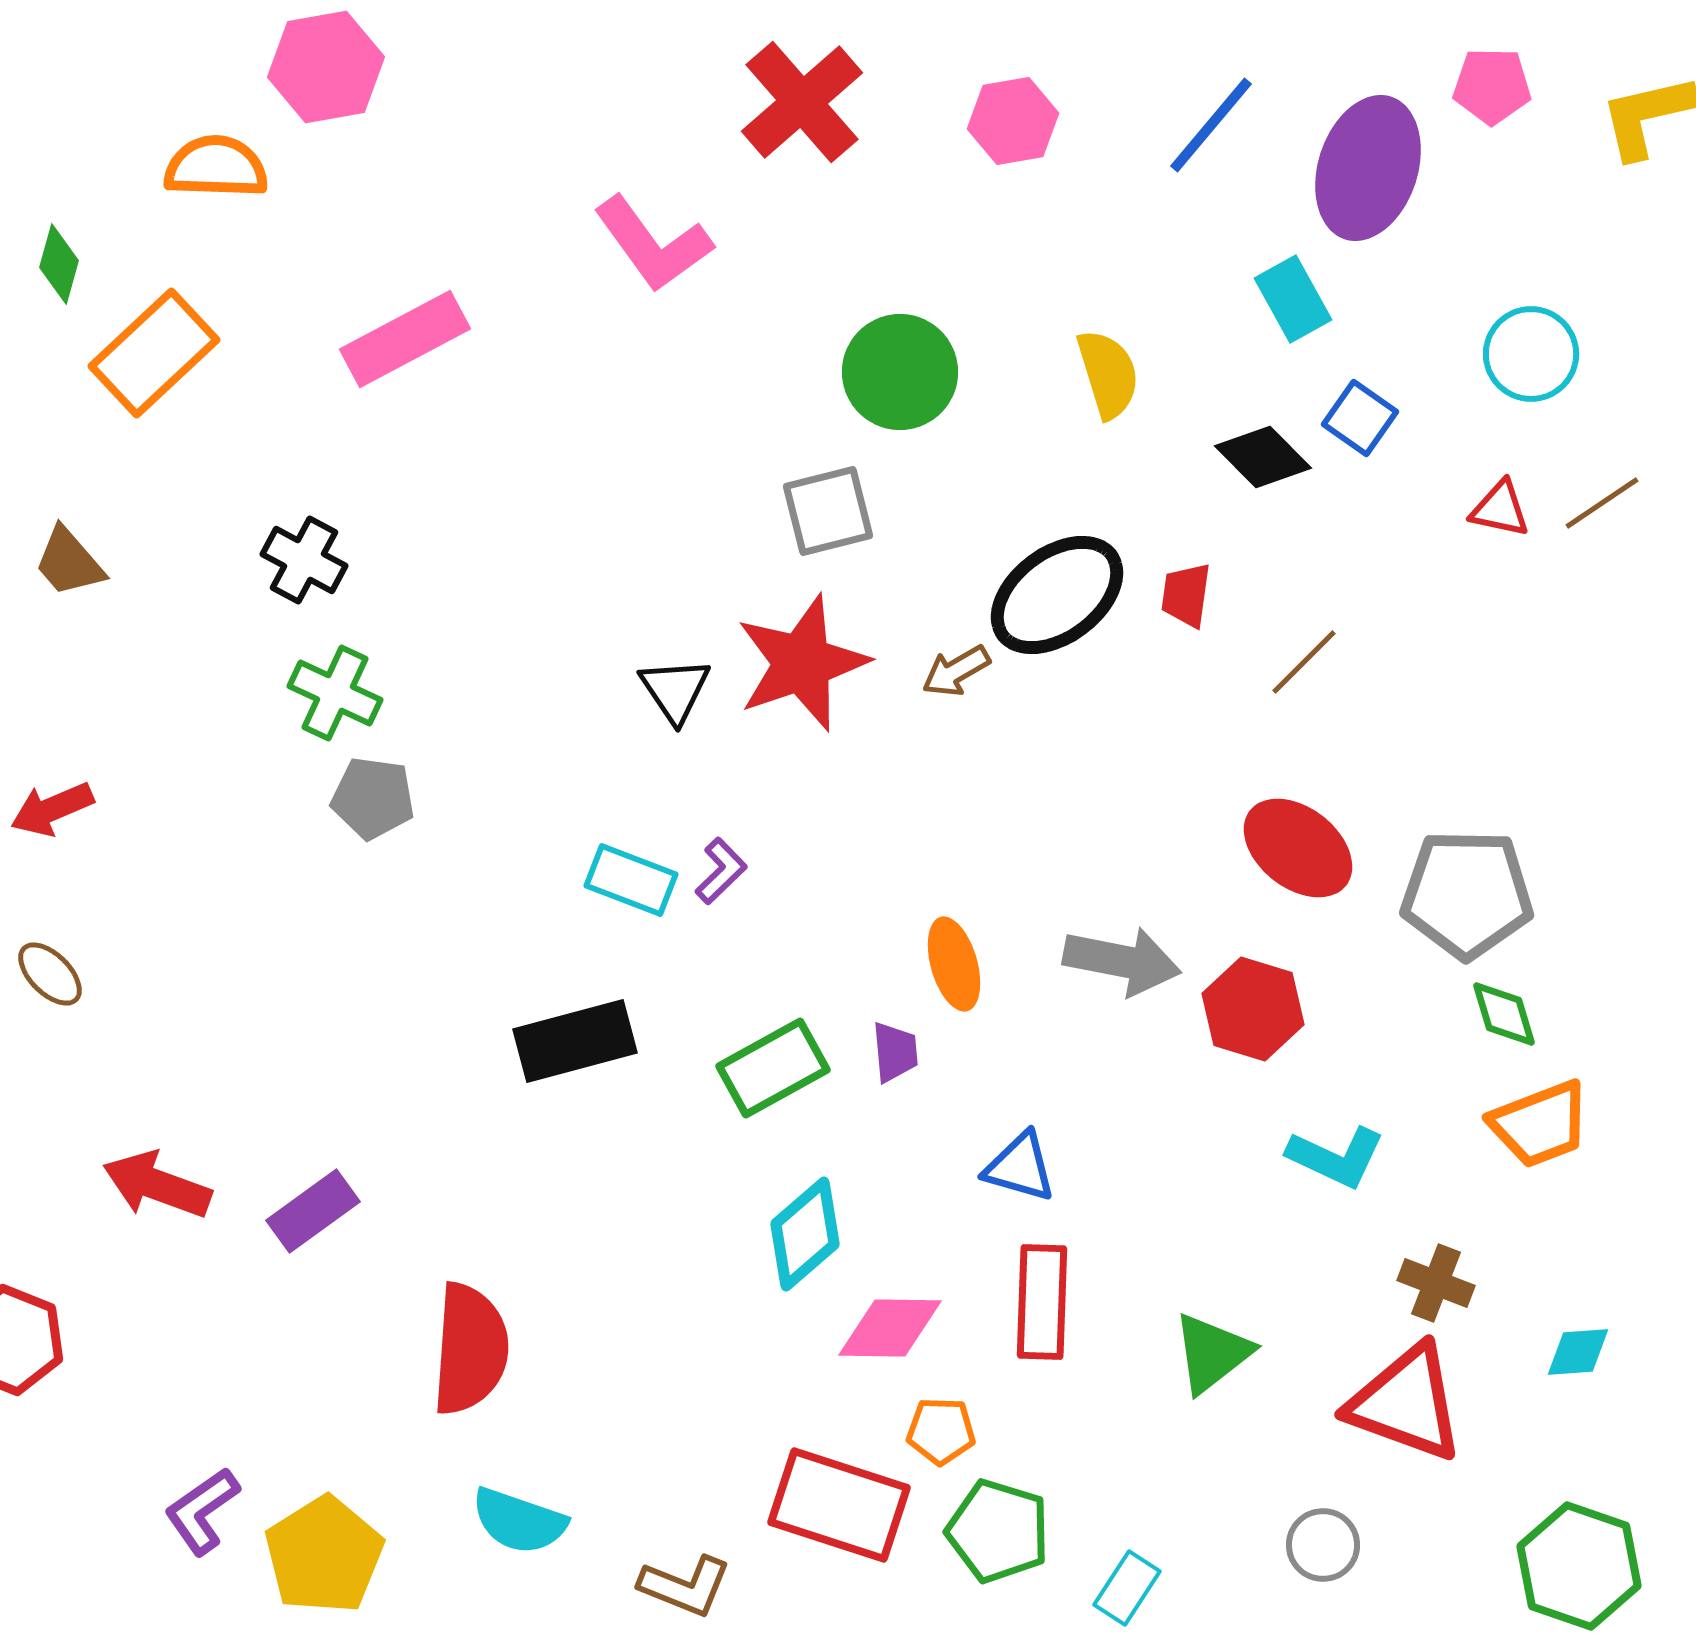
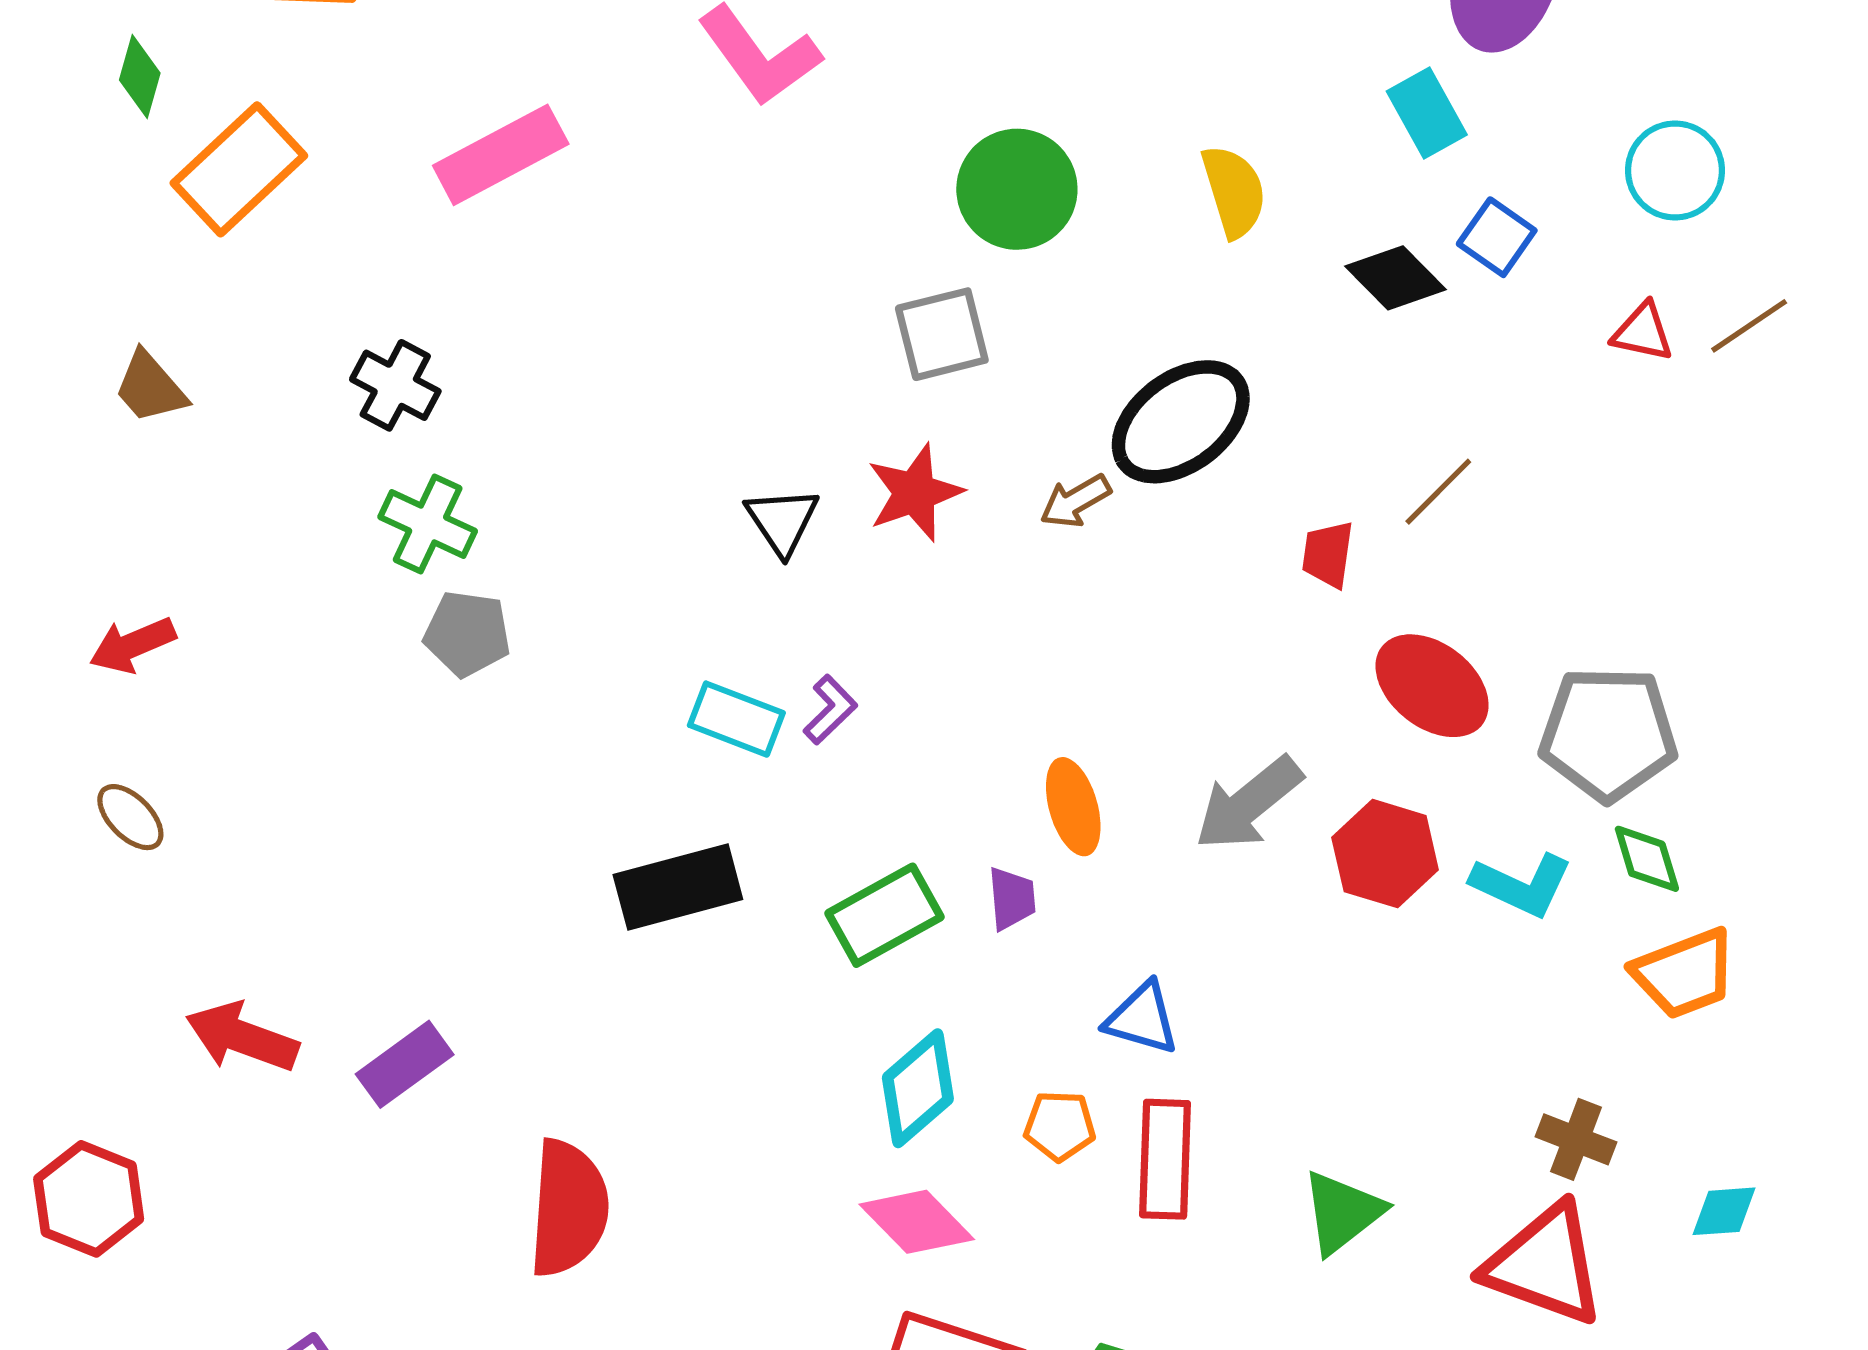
red trapezoid: (1186, 595) -> (1328, 554), moved
red star: (802, 663) -> (915, 493), size x0.7
gray arrow: (1122, 961) -> (1248, 804), turned 130
cyan L-shape: (1336, 1157) -> (1522, 885), moved
pink diamond: (890, 1328) -> (917, 1222), moved, turned 45
orange pentagon: (941, 1431) -> (1060, 1126), moved

